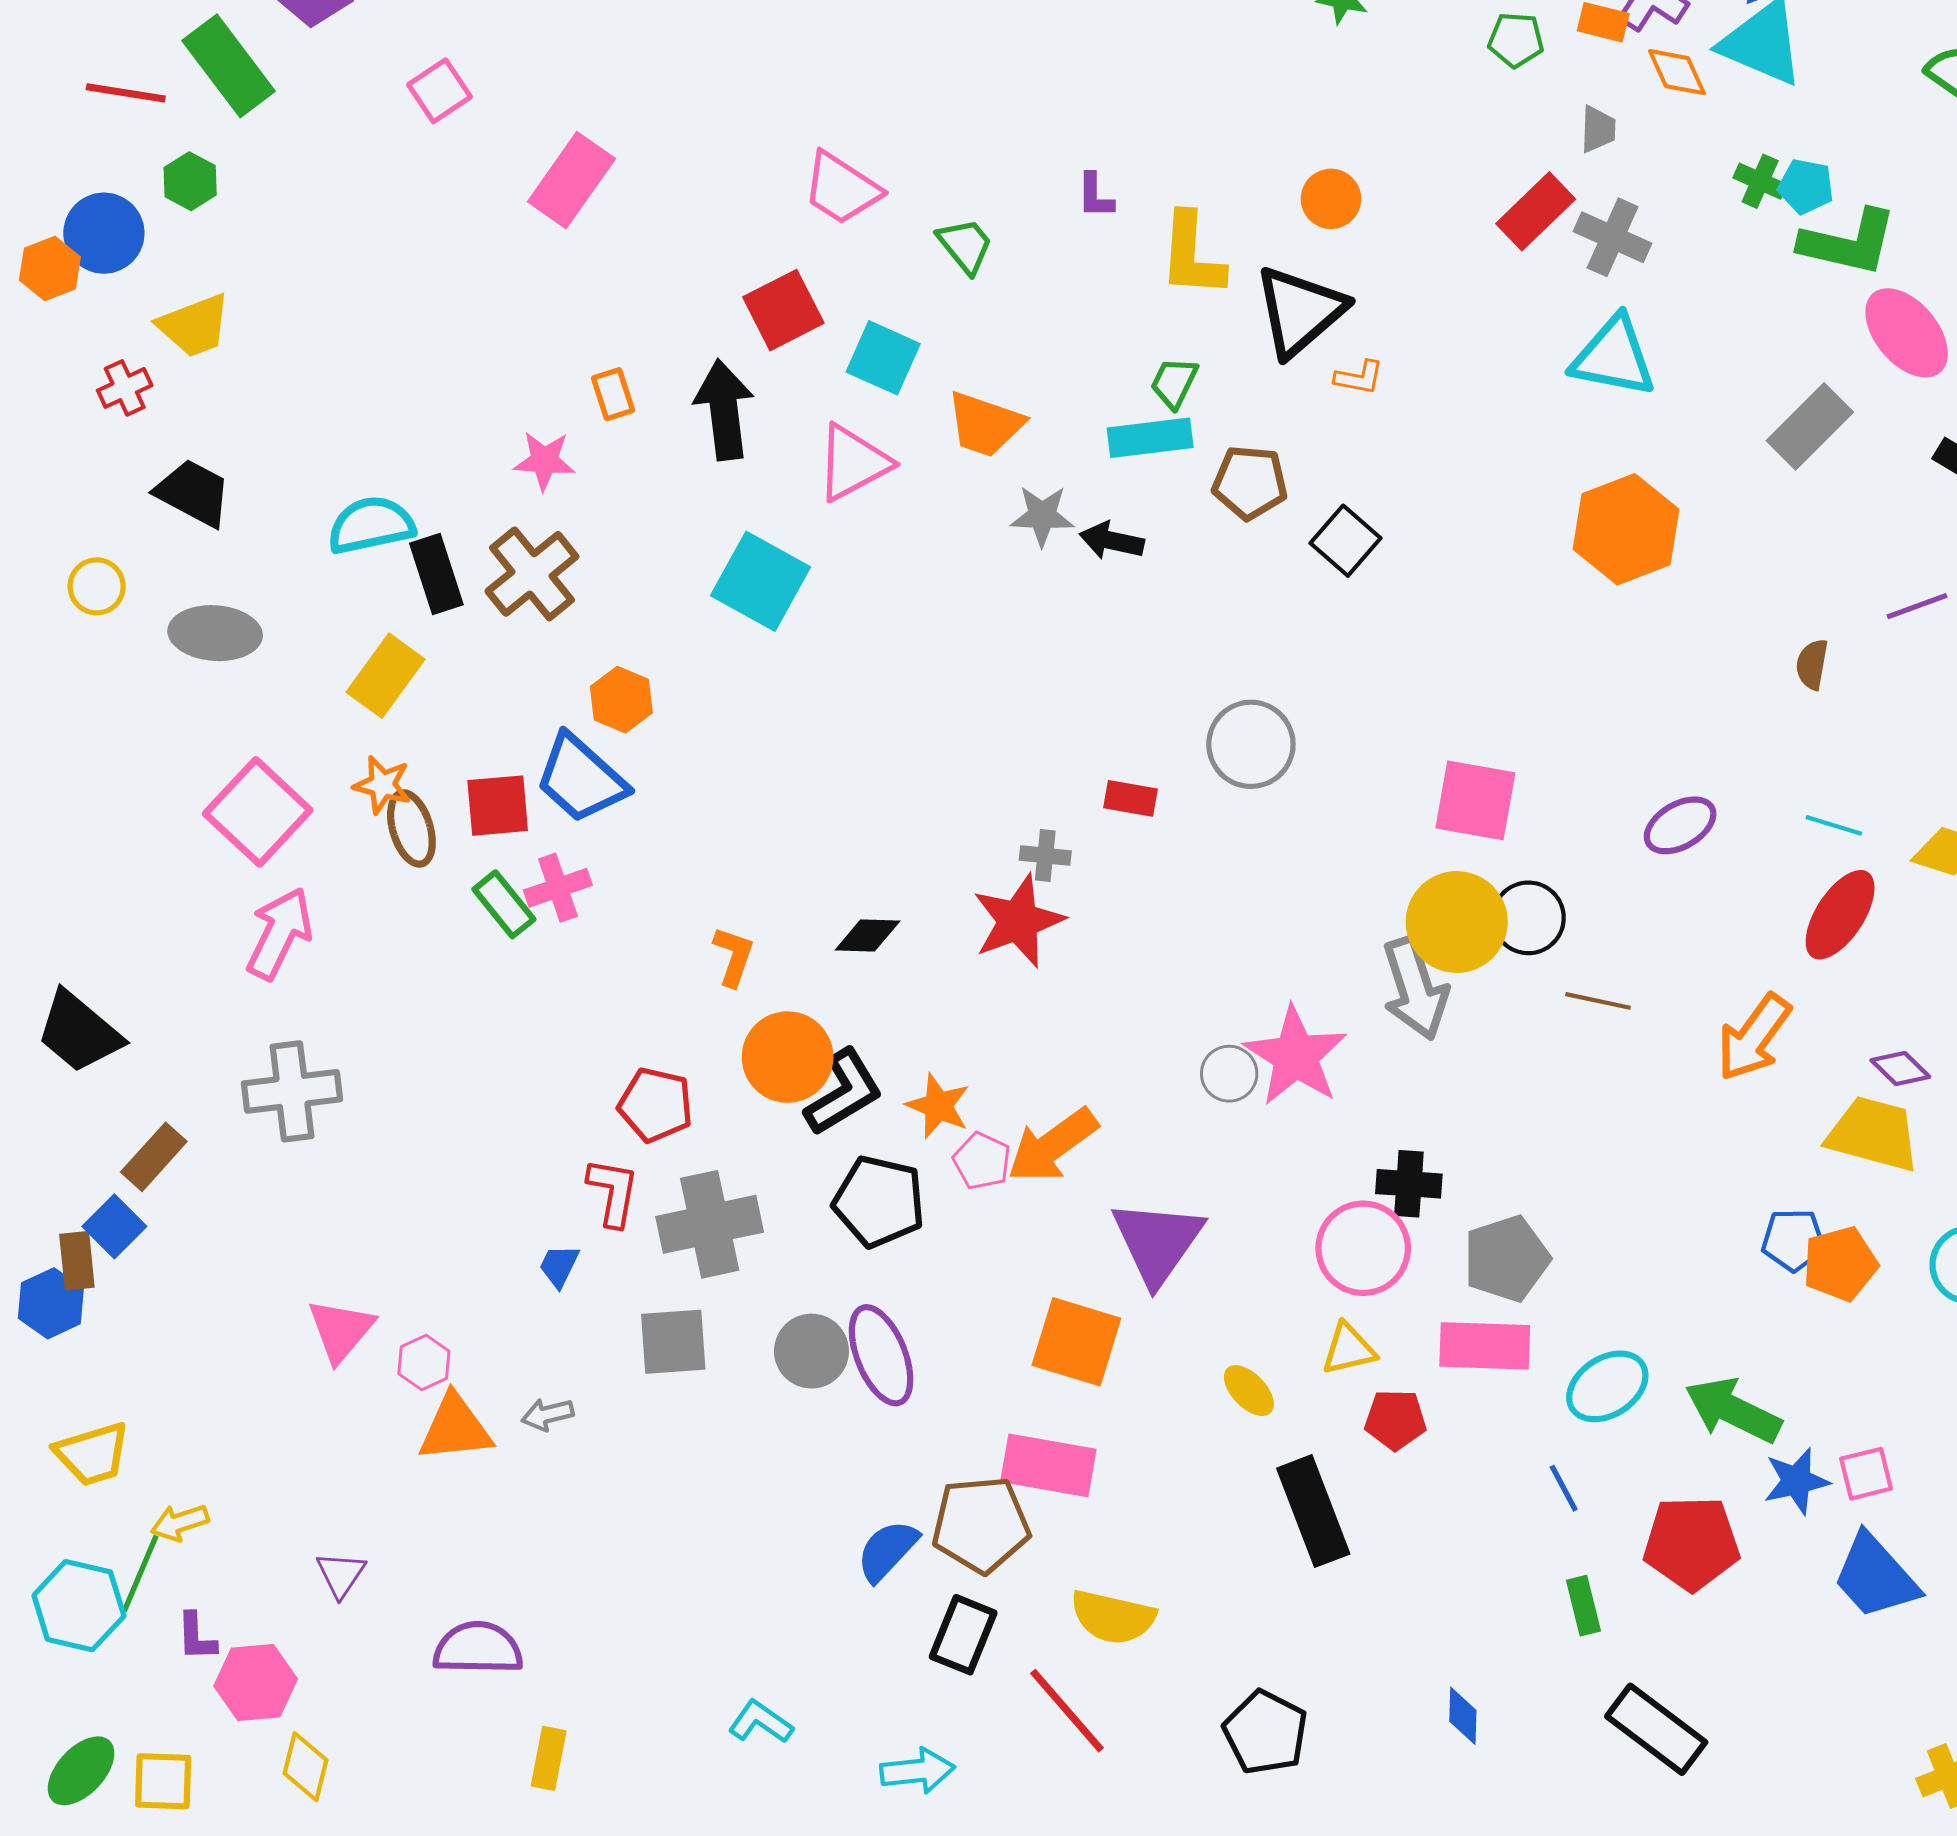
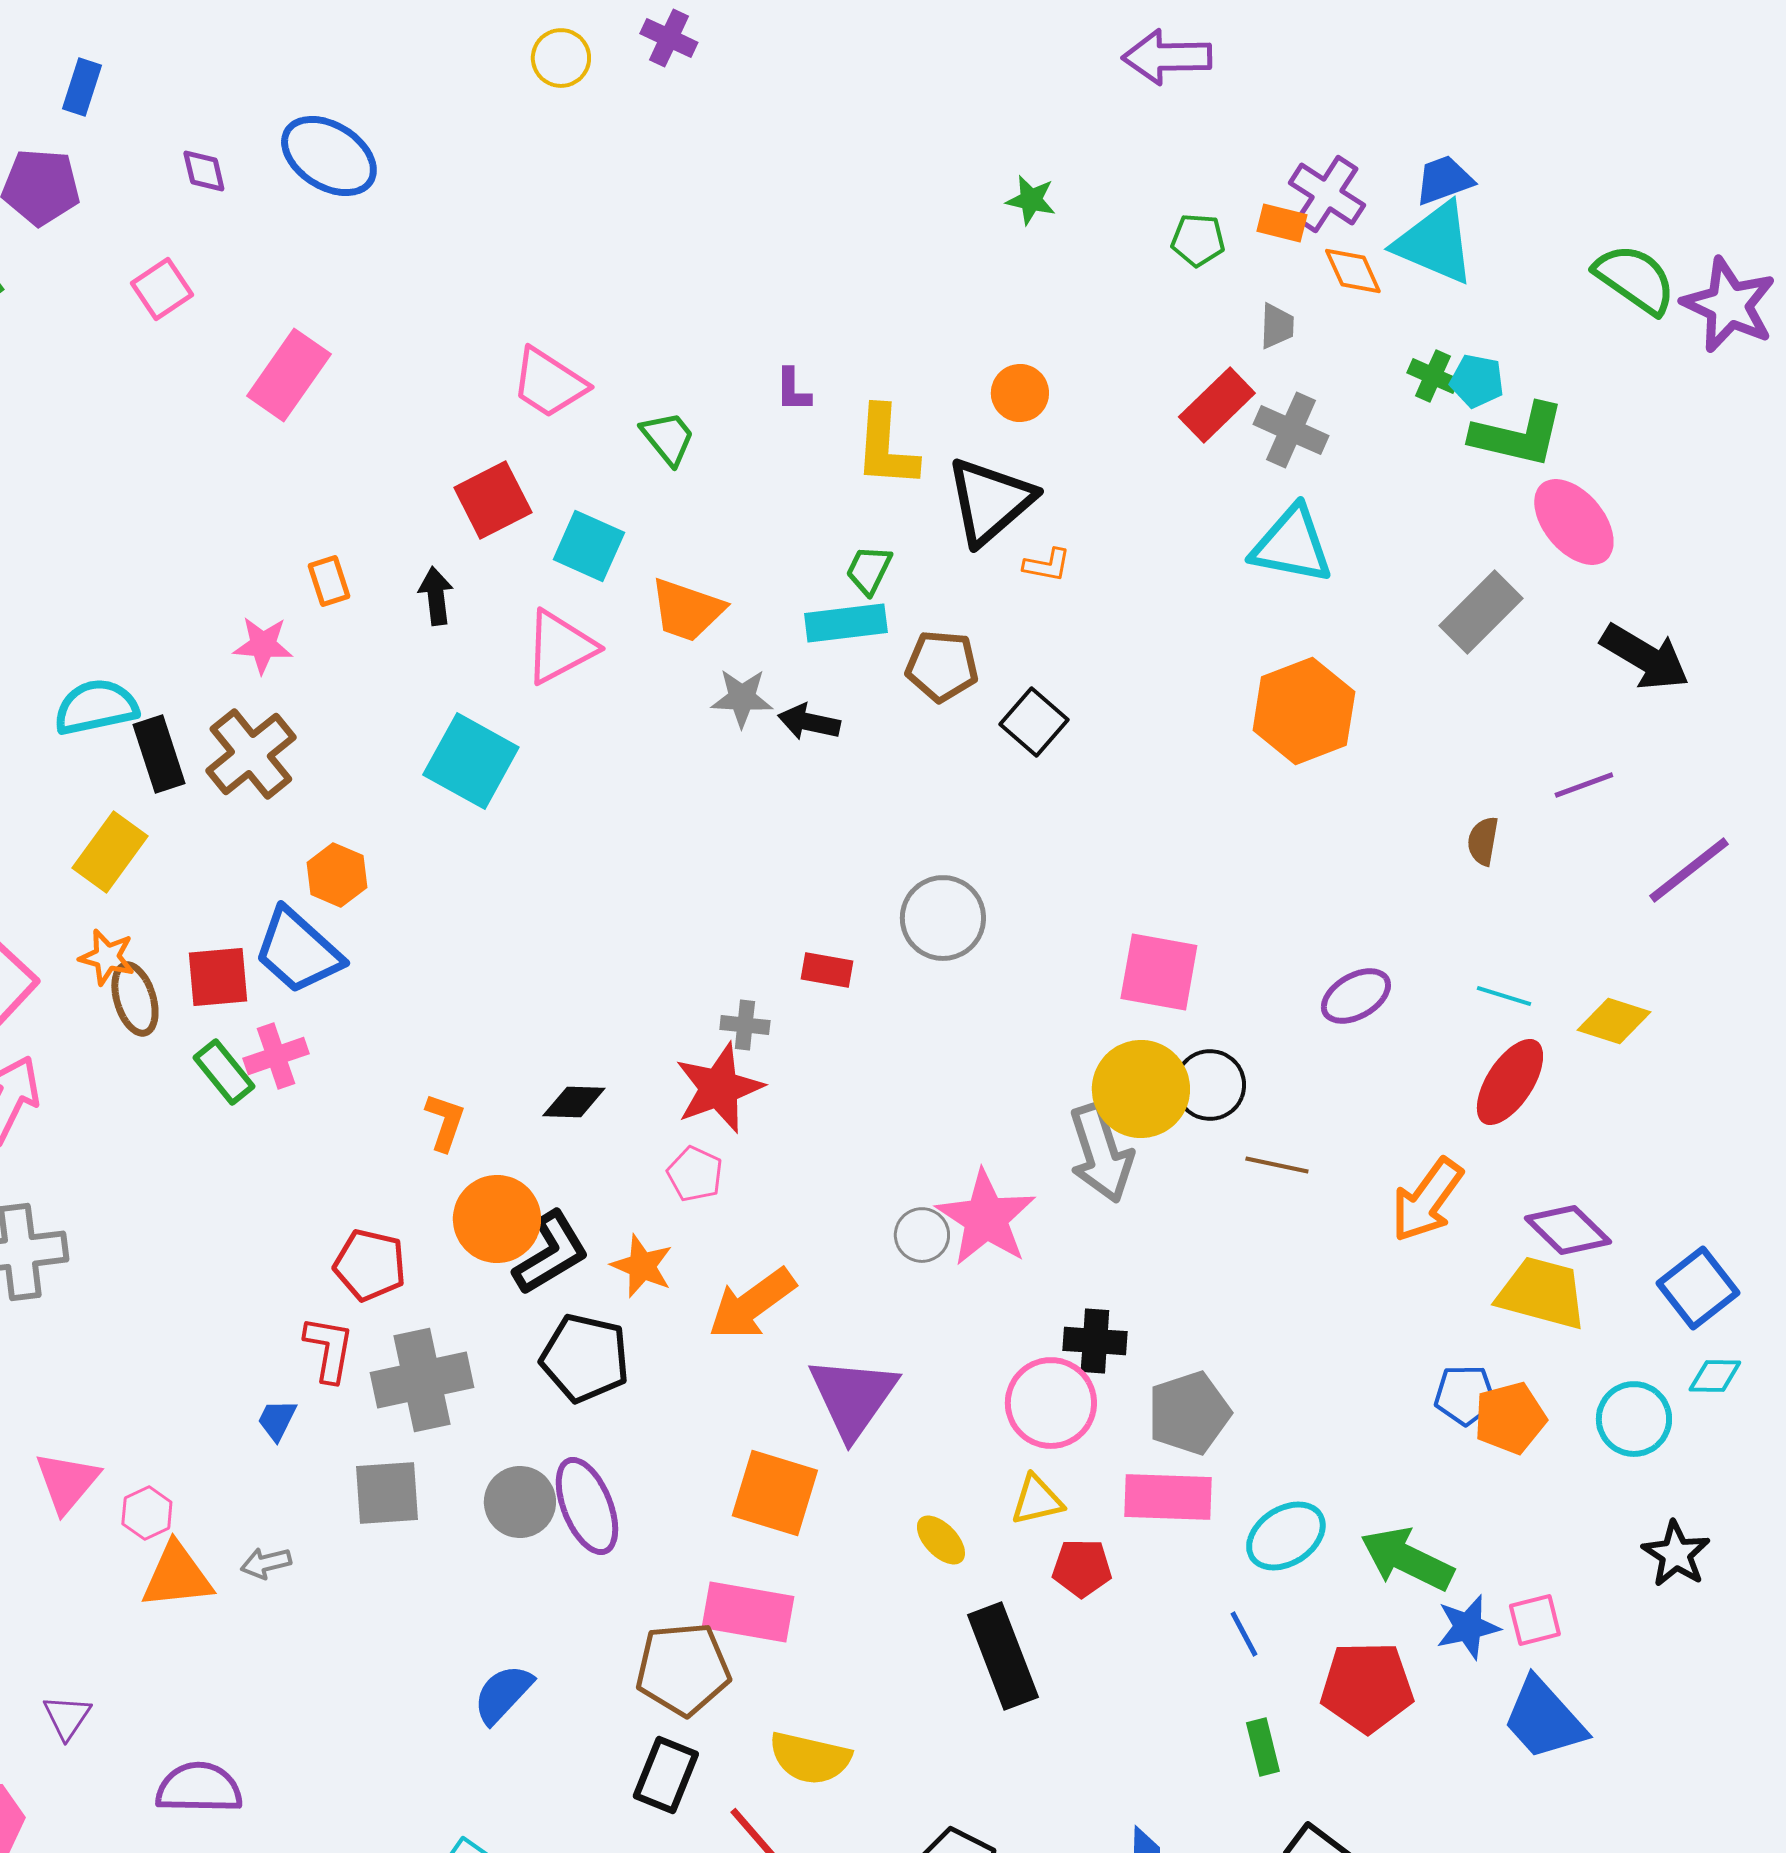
black arrow: (724, 410) -> (436, 596), size x0.6
purple diamond: (1900, 1068) -> (1568, 1230), size x1.5
pink pentagon: (982, 1161) -> (695, 1174), moved
blue semicircle: (887, 1551) -> (503, 1694), moved

